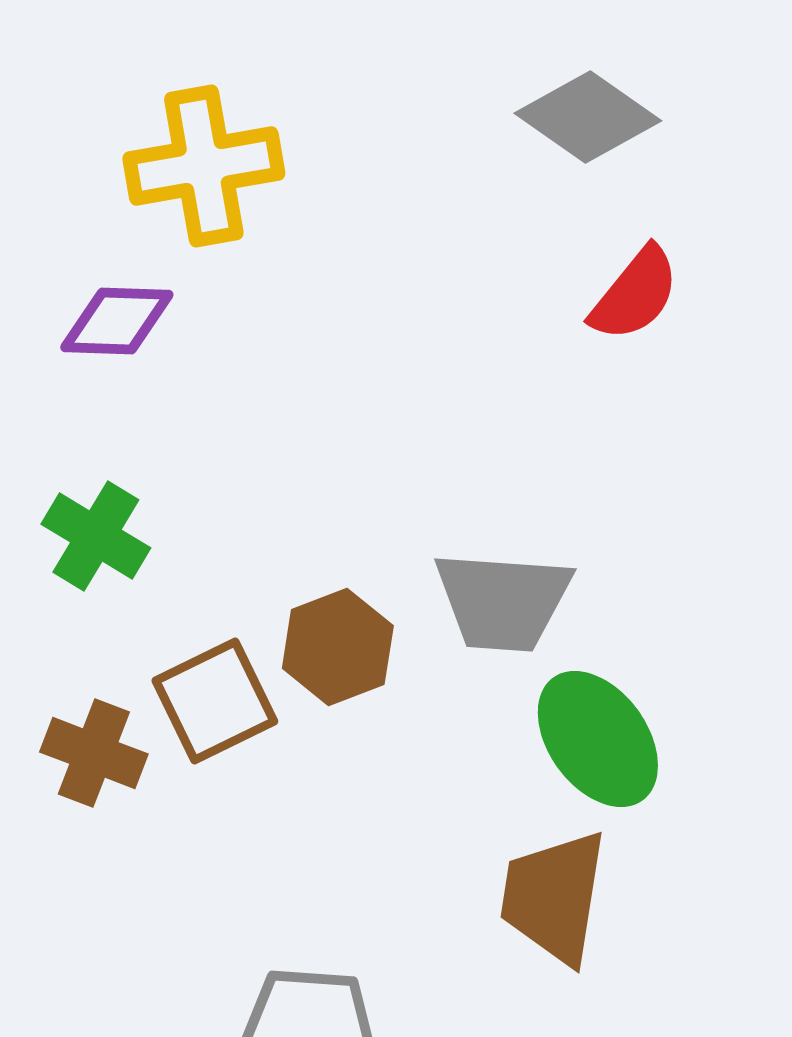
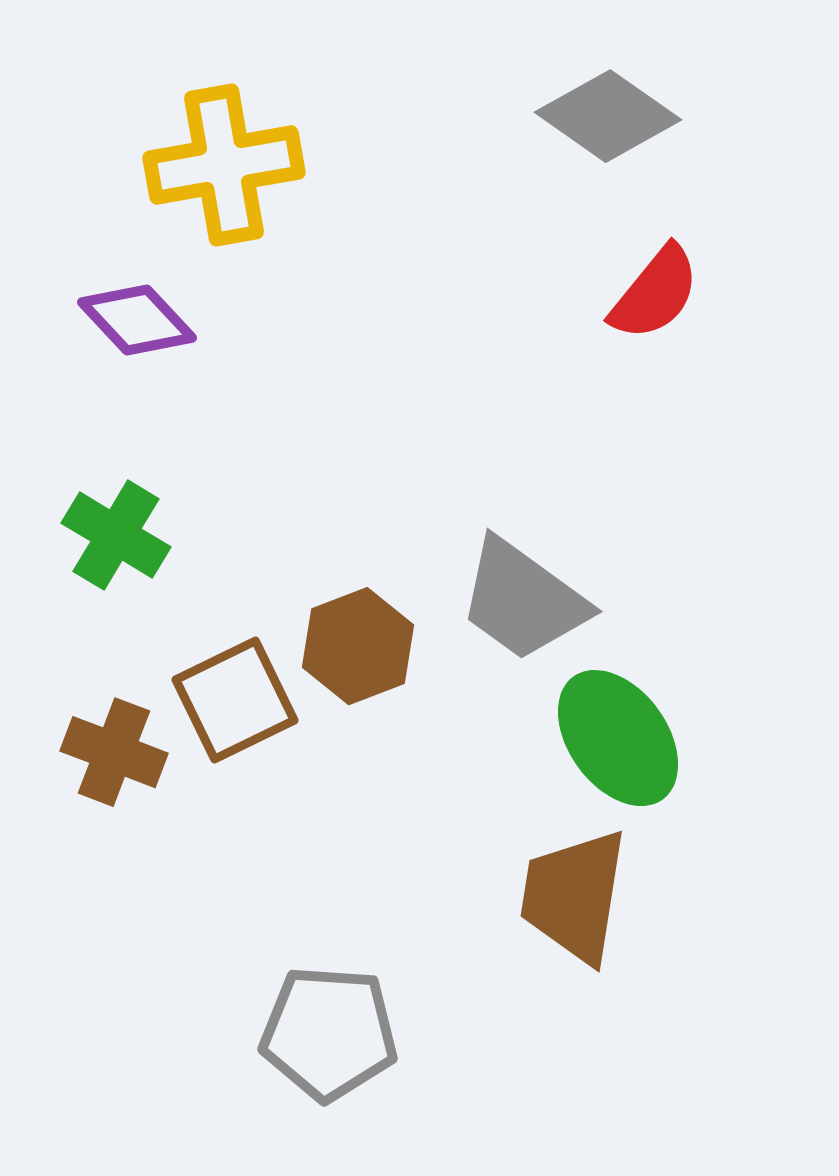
purple diamond: (117, 321) -> (137, 320), turned 45
gray trapezoid: (503, 601) -> (523, 600), turned 32

